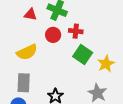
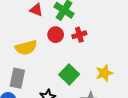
red cross: (76, 31) -> (79, 35), turned -32
green square: (83, 54) -> (69, 74), moved

